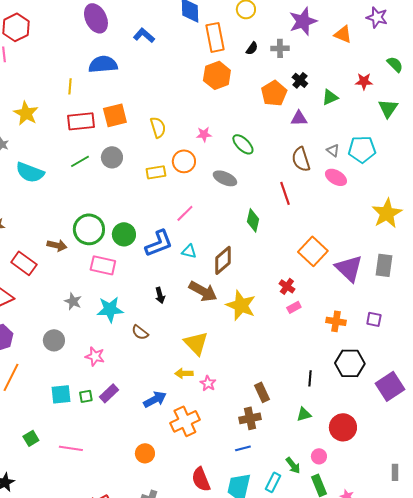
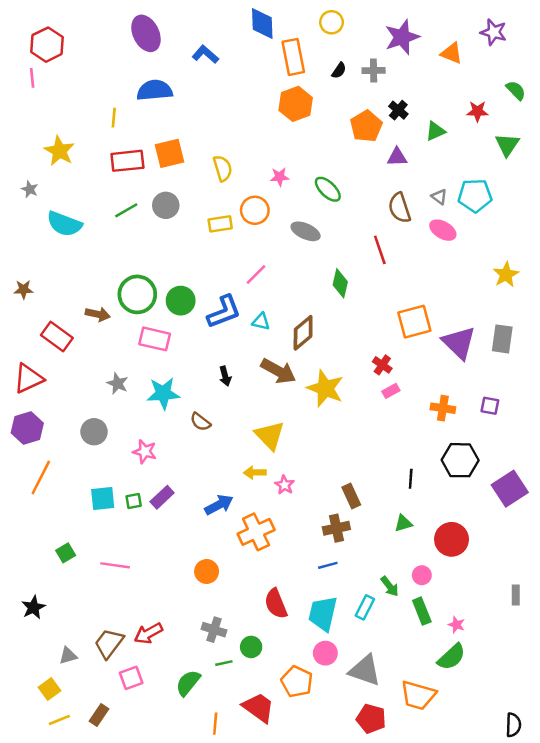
yellow star: (387, 213) -> (506, 275), size x0.7
orange square: (313, 251) -> (414, 322), turned 32

